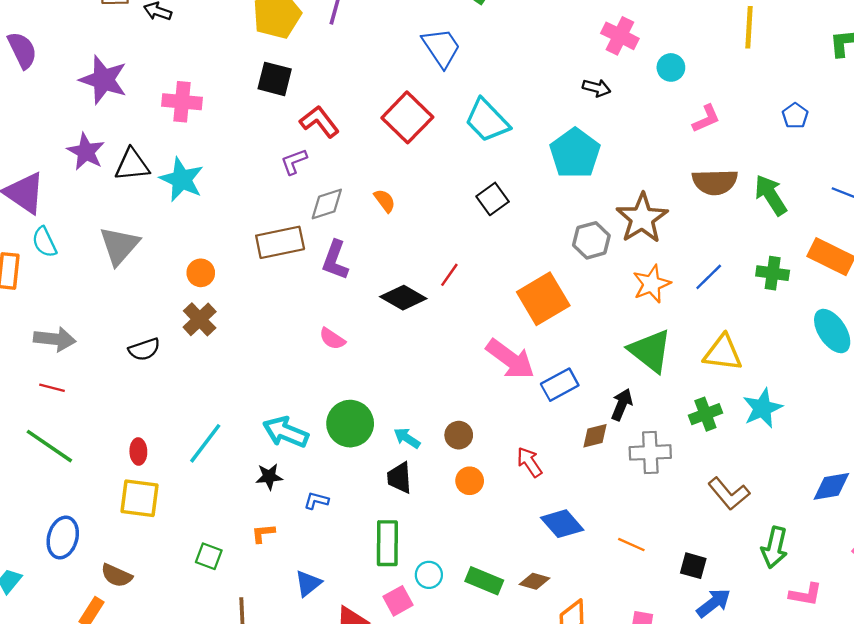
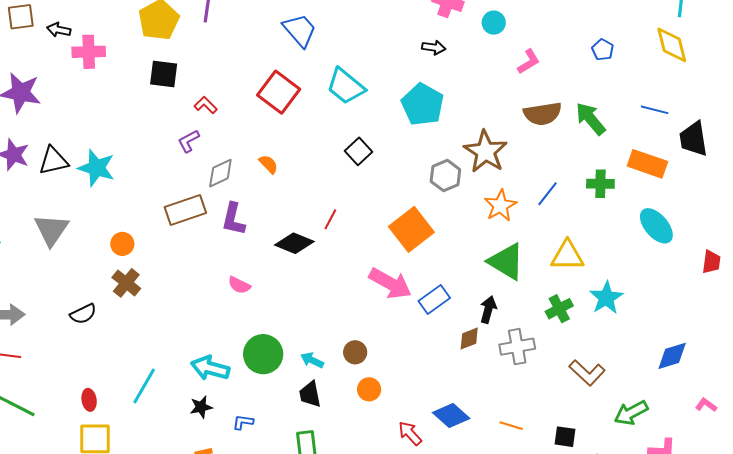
pink cross: (182, 102) -> (89, 52), moved
red L-shape: (319, 122) -> (206, 105), size x0.7
red arrow: (529, 462) -> (410, 433), moved
green arrow: (775, 547) -> (631, 413), turned 56

